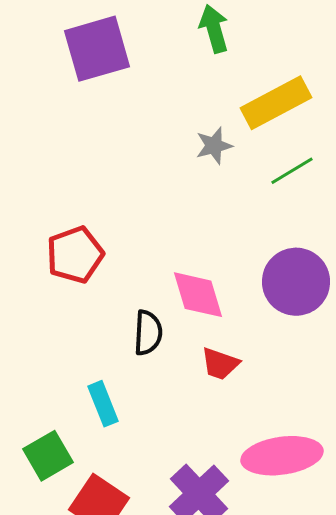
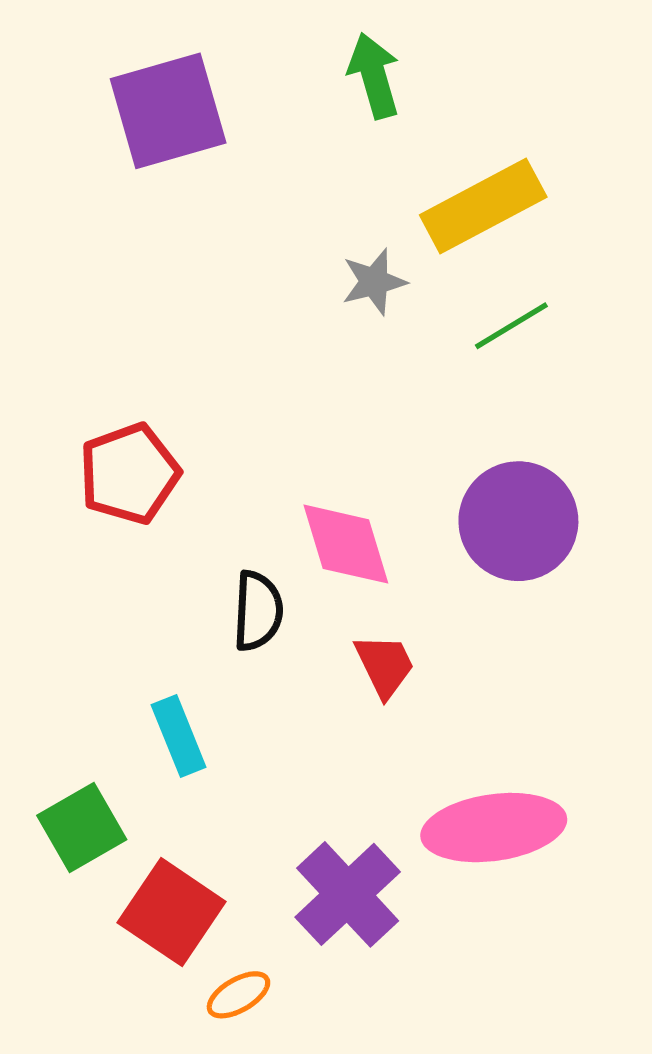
red trapezoid: (220, 364) -> (385, 666), turned -135

